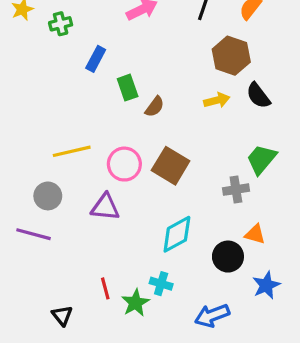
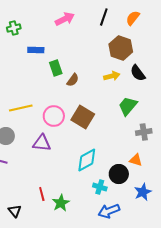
blue rectangle: (96, 59) -> (36, 50), turned 63
green trapezoid: (261, 159) -> (128, 106), moved
gray cross: (236, 190) -> (144, 132), moved
cyan cross: (161, 284) -> (100, 187), moved

